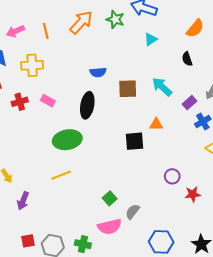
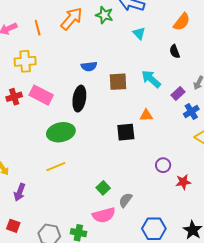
cyan triangle: (151, 39) -> (139, 33), turned -40
pink rectangle: (48, 101) -> (41, 95), size x1.6
red square: (28, 241) -> (13, 226), moved, turned 32

